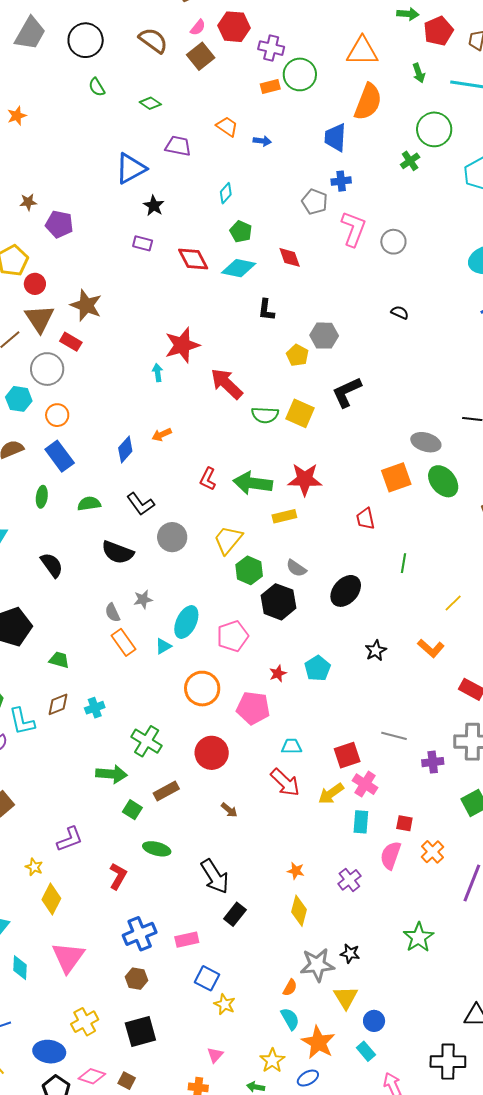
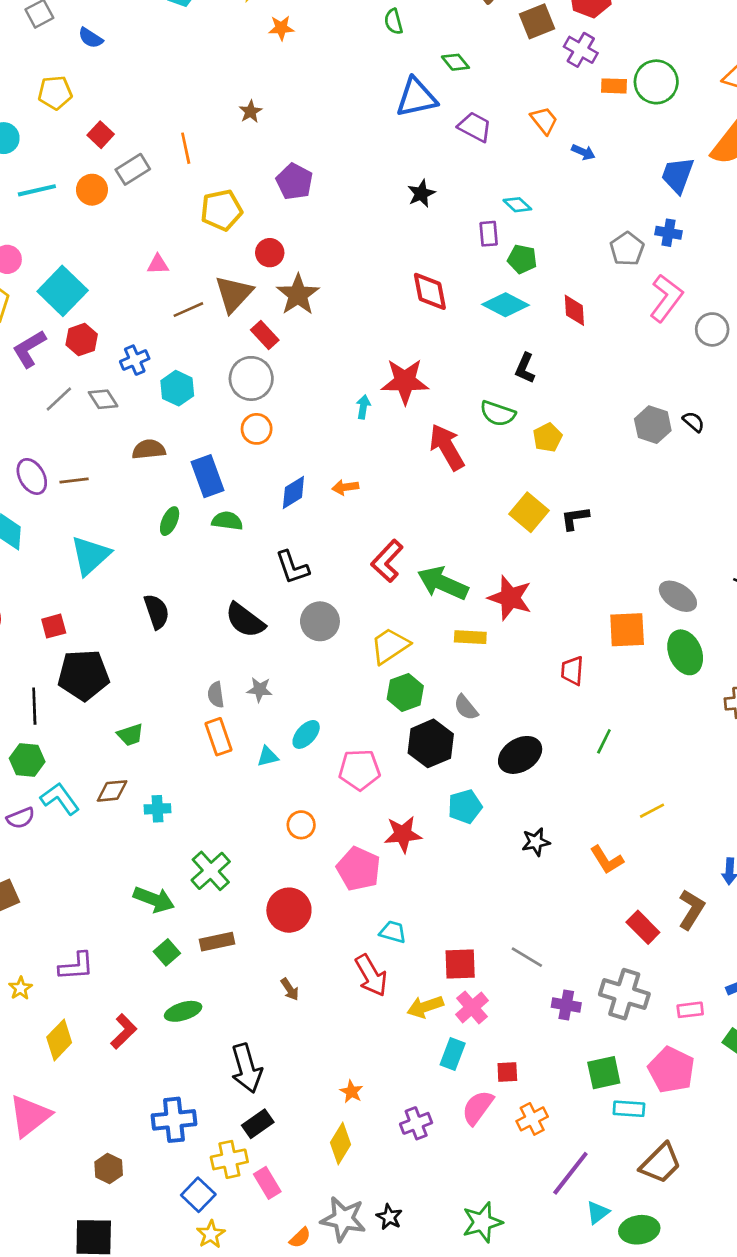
purple cross: (271, 48) -> (581, 50), moved
blue triangle: (131, 168) -> (416, 98), moved
cyan diamond: (226, 193) -> (517, 205), turned 75
brown star: (28, 202) -> (251, 112), moved, turned 30
green pentagon: (241, 232) -> (522, 259), turned -30
purple rectangle: (143, 243) -> (489, 234), moved, turned 54
red diamond: (193, 259) -> (430, 291), moved
red circle: (35, 284) -> (270, 253), moved
gray hexagon: (324, 336) -> (653, 425), moved
gray circle: (47, 369) -> (251, 378), moved
black L-shape: (347, 392) -> (575, 518), moved, size x0.7
orange circle: (57, 415) -> (257, 429), moved
green semicircle: (265, 415) -> (498, 413), moved
red L-shape: (208, 479) -> (387, 561), size x1.4
green semicircle: (89, 504) -> (227, 521), moved
cyan ellipse: (186, 622) -> (306, 734), size x0.7
green trapezoid: (59, 660) -> (130, 735), turned 130
cyan pentagon: (318, 668) -> (465, 807), moved
red star: (278, 673) -> (403, 834), size x1.6
orange circle: (202, 689) -> (301, 825), size x0.6
cyan L-shape: (22, 721) -> (60, 799), turned 140
red square: (404, 823) -> (507, 1072), turned -30
green ellipse: (157, 849) -> (183, 1011), turned -48
yellow diamond: (51, 899) -> (59, 1040), moved
blue cross: (140, 934) -> (174, 1120), moved
pink rectangle: (187, 940) -> (267, 1183), moved, turned 55
yellow cross: (85, 1022) -> (229, 1159), moved

